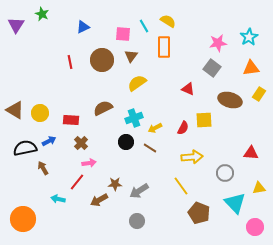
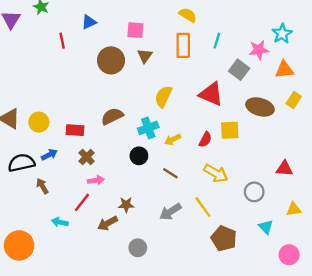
cyan line: (144, 26) -> (217, 41), moved, turned 48
pink star: (218, 43) -> (259, 50), moved
red line: (70, 62) -> (62, 41), moved
yellow semicircle: (137, 83) -> (163, 96), moved, turned -30
red triangle: (188, 89) -> (211, 94), size x1.6
brown line: (150, 148) -> (170, 173), moved
yellow arrow: (192, 157) -> (216, 173), turned 35
gray arrow: (139, 191) -> (170, 212), moved
cyan triangle: (235, 203) -> (266, 227), size x0.6
gray circle: (137, 221) -> (138, 248), moved

